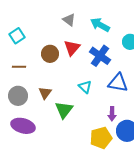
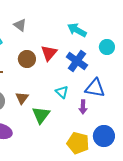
gray triangle: (69, 20) -> (20, 25), moved
purple arrow: (112, 114) -> (83, 107), moved
yellow pentagon: (101, 138) -> (78, 143), turned 30

